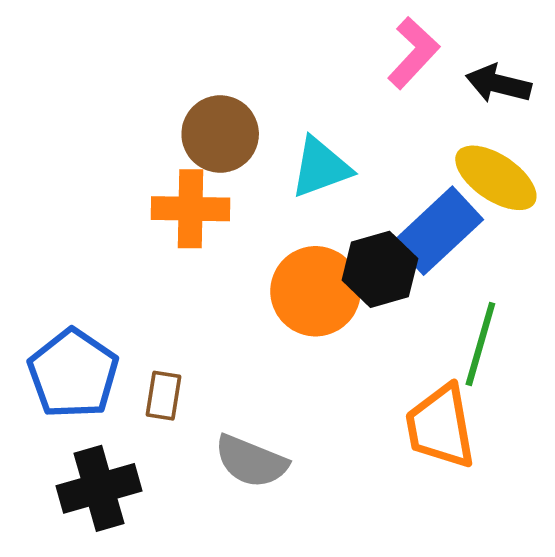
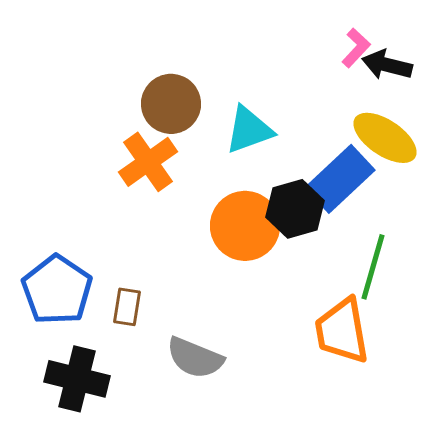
pink L-shape: (413, 53) -> (356, 48), moved, size x0.7
orange cross: (191, 209) -> (148, 162), turned -36
black cross: (99, 488) -> (77, 379), turned 30

